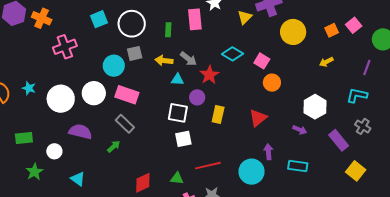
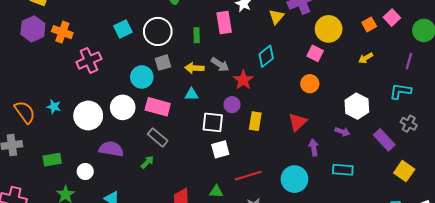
cyan diamond: (233, 54) -> (266, 56), turned -65
pink square: (262, 61) -> (315, 53), moved
cyan triangle: (177, 80) -> (191, 94), moved
purple arrow: (268, 152) -> (314, 148), moved

